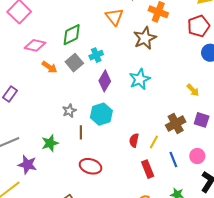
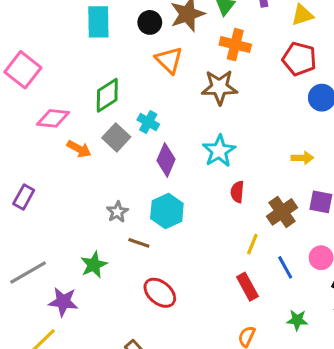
red pentagon: (199, 26) -> (299, 59), turned -30
brown star: (145, 38) -> (219, 87), turned 30
cyan cross: (96, 55) -> (148, 122), turned -32
yellow arrow: (193, 90) -> (302, 158), turned -40
brown line: (81, 132) -> (139, 243), turned -64
red semicircle: (134, 140) -> (237, 192), moved
red ellipse: (90, 166) -> (160, 293), turned 30

